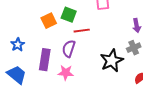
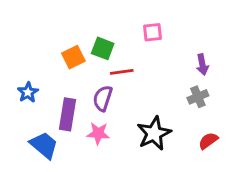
black star: (112, 61) -> (154, 133), moved
blue trapezoid: (17, 75) -> (44, 145), moved

